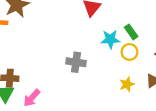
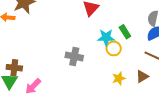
yellow circle: (129, 52) -> (114, 48), moved

